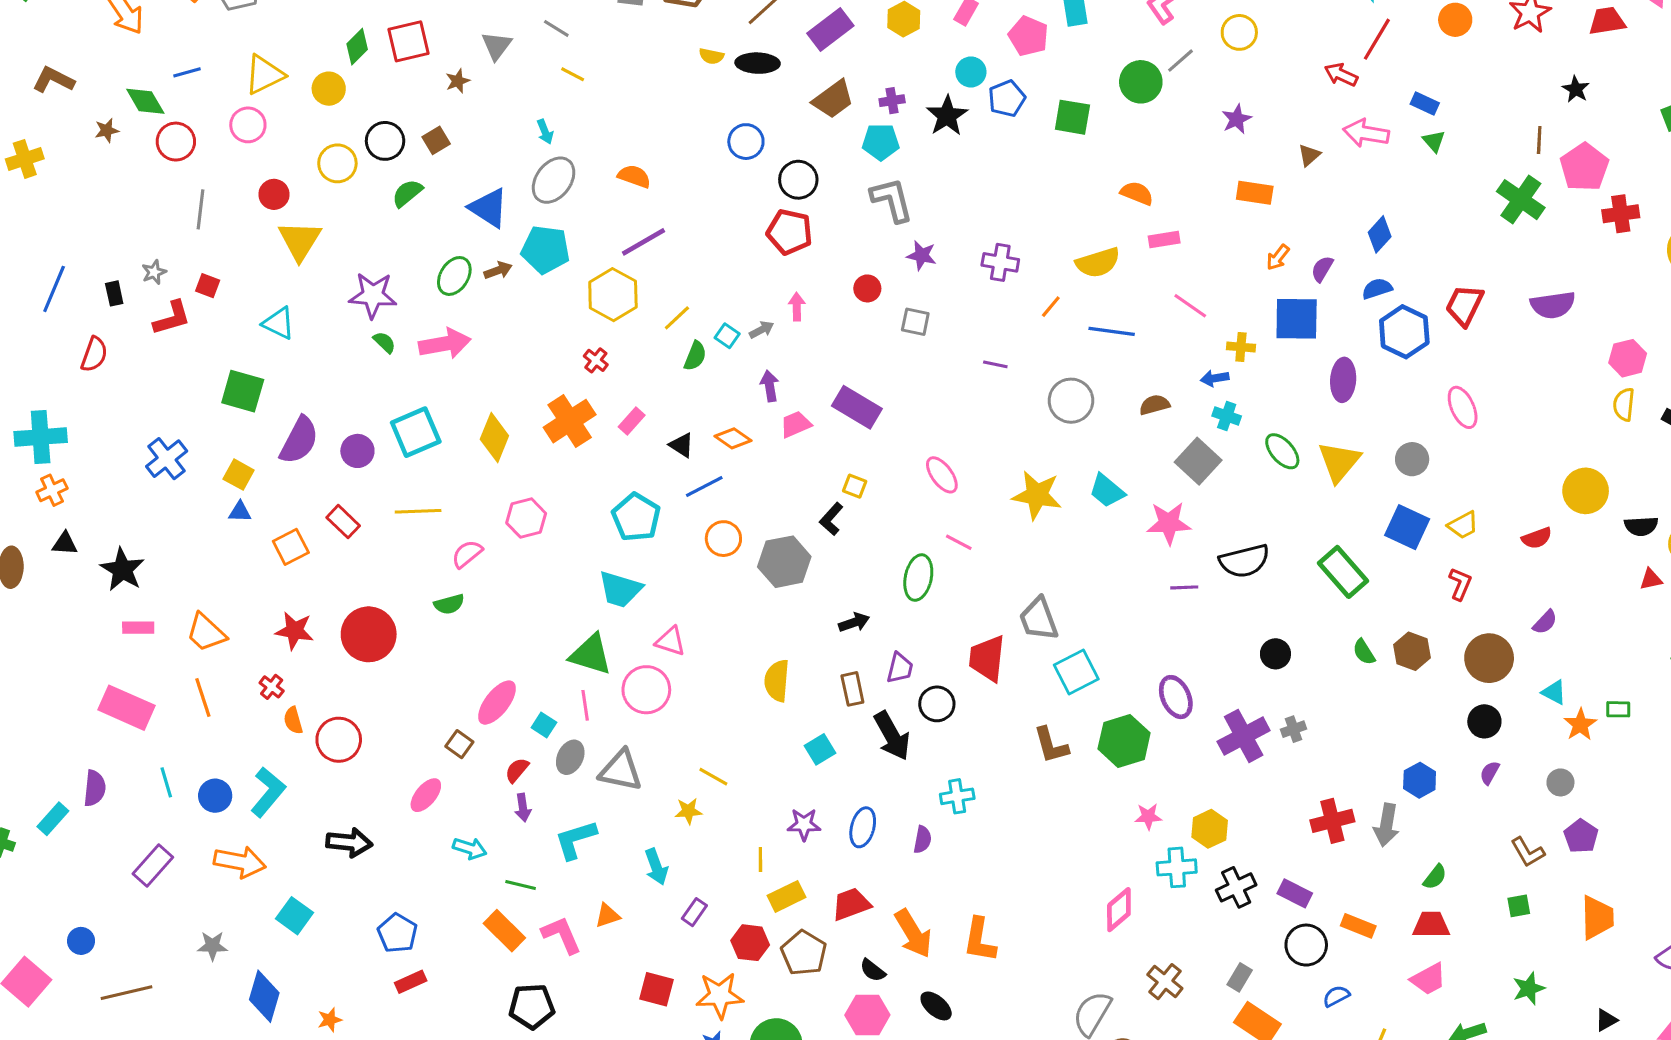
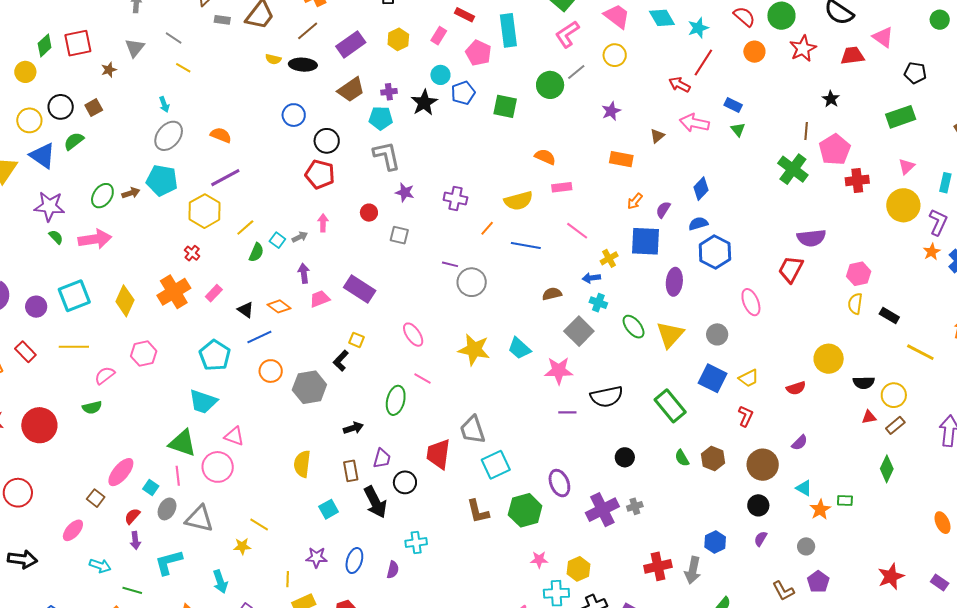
blue triangle: (489, 208) -> (43, 156), moved
red trapezoid: (1465, 305) -> (791, 269), moved
yellow cross: (1241, 347) -> (609, 258), turned -36
gray circle: (1071, 401) -> (472, 282), moved

